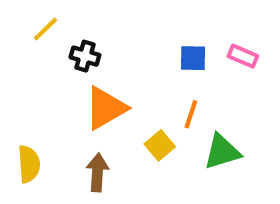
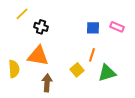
orange triangle: (106, 108) -> (38, 56), moved, turned 40
yellow semicircle: (29, 164) -> (14, 69), moved

